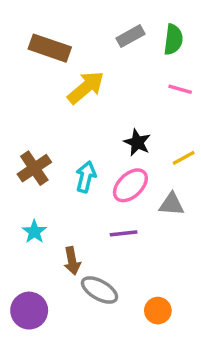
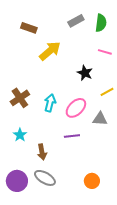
brown rectangle: (50, 48) -> (29, 28), size x0.7
black star: (137, 142) -> (85, 73), moved
gray ellipse: (100, 290) -> (45, 178), moved

